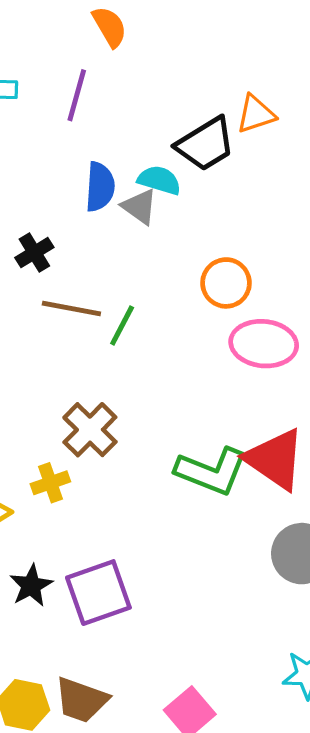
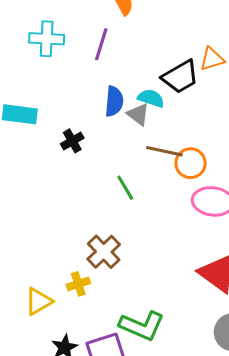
brown line: (71, 308) -> (164, 151), moved
green line: (122, 325) -> (125, 188), turned -60
green L-shape: (211, 471) -> (142, 326), moved

